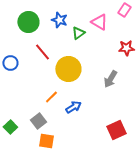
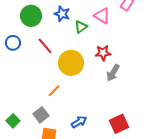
red star: (126, 48) -> (103, 53), moved
blue circle: (10, 63) -> (13, 43), moved
blue arrow: (73, 107) -> (79, 122), moved

